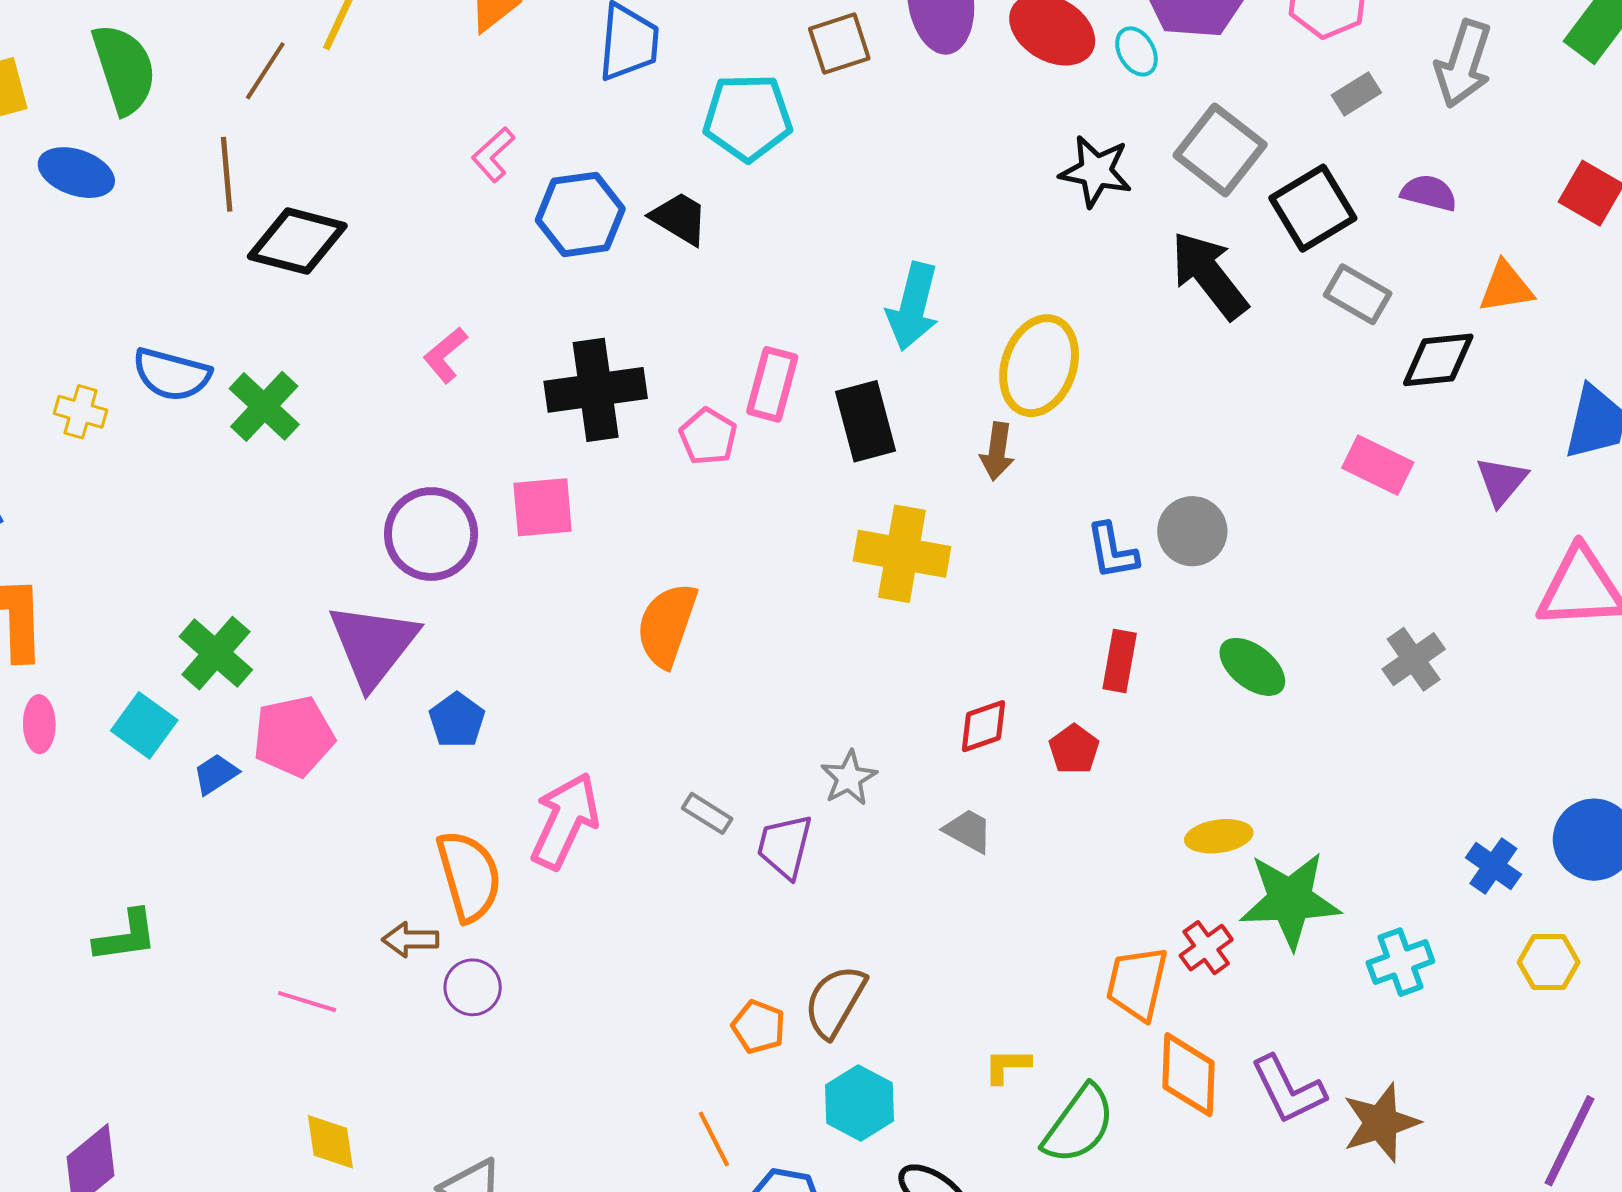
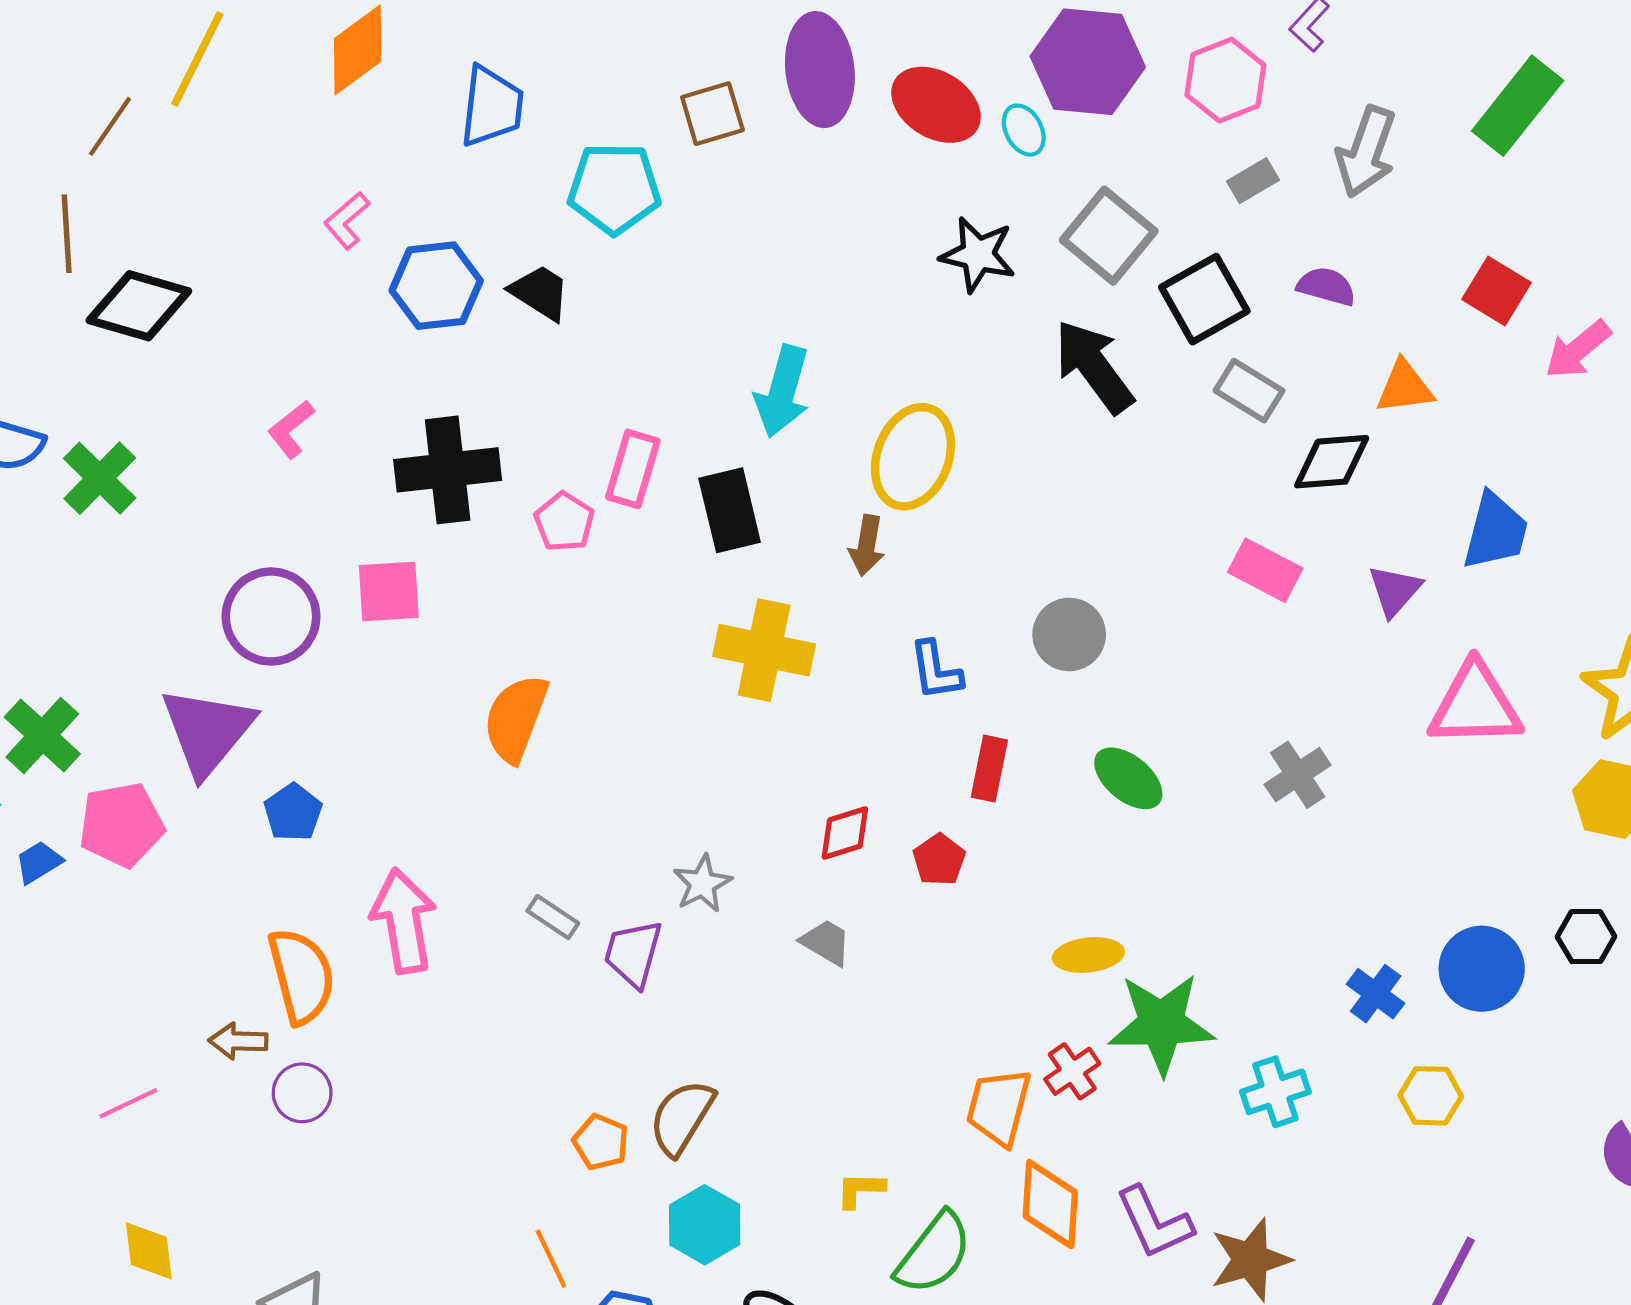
blue L-shape: (1112, 551) -> (936, 670), moved
pink arrow: (565, 821) -> (404, 921), turned -36
pink line: (307, 1002) -> (128, 1103), turned -44

